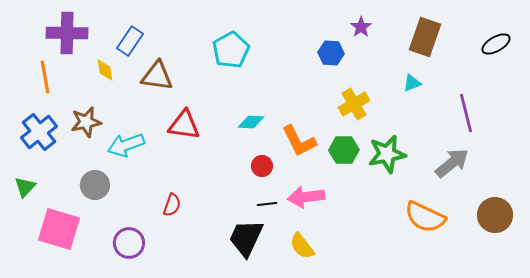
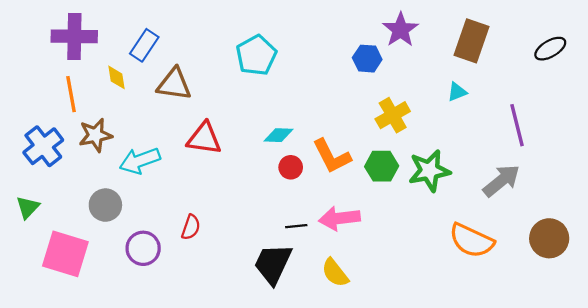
purple star: (361, 27) -> (400, 30), size x1.5
orange line: (45, 77) -> (71, 94), moved
red circle: (262, 166) -> (291, 167), moved
purple circle: (129, 243) -> (143, 248), moved

